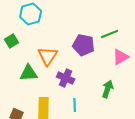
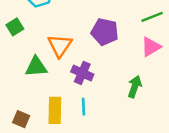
green line: (110, 34) -> (152, 17), moved
cyan line: (75, 105) -> (84, 107), moved

